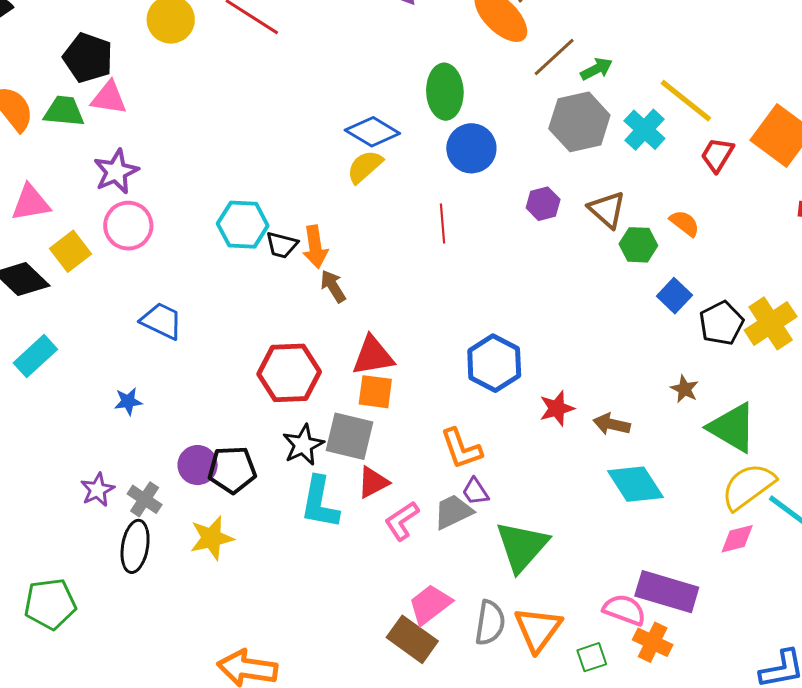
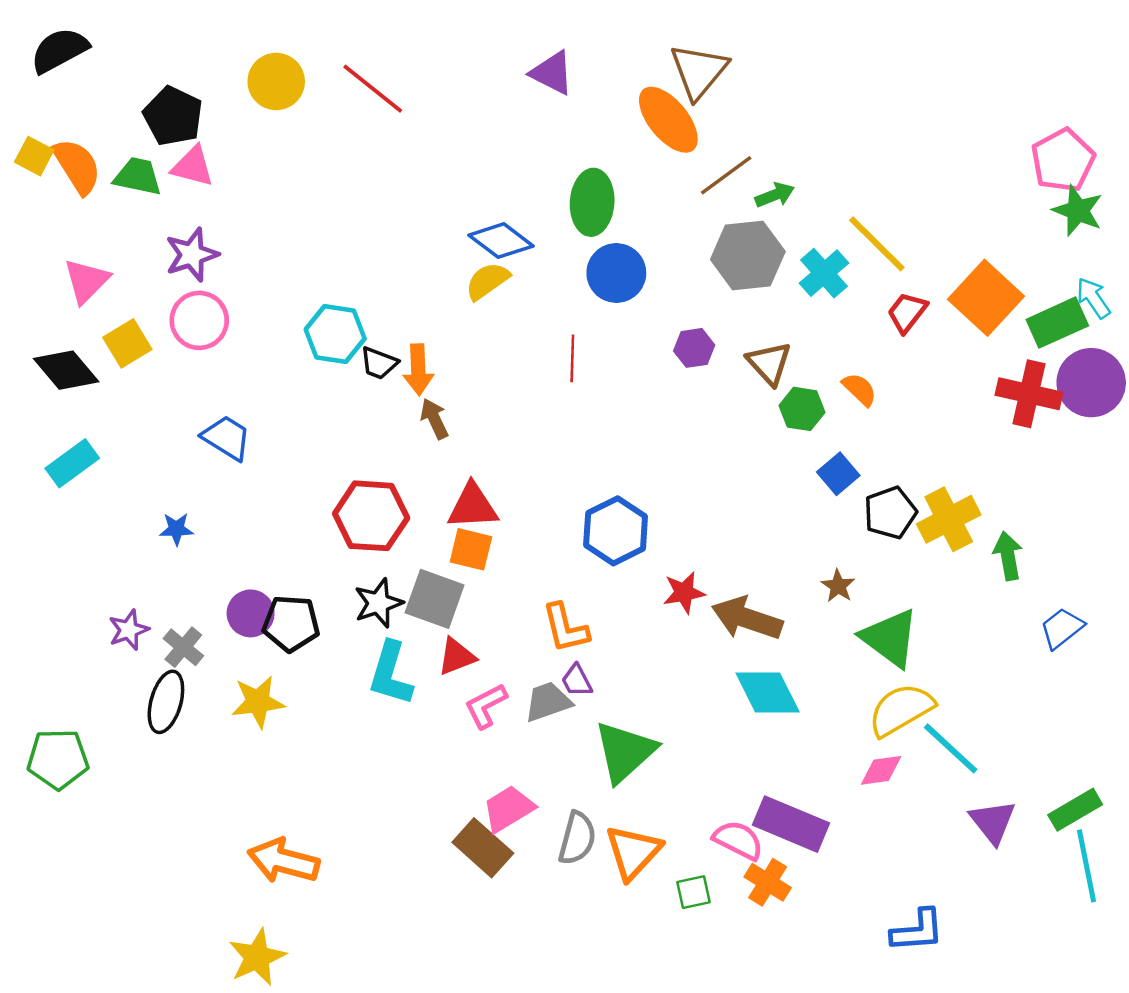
pink triangle: (31, 203) -> (86, 281), turned -42
brown arrow: (612, 424) -> (747, 618), size x1.6

